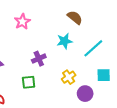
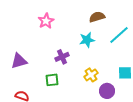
brown semicircle: (75, 17) -> (97, 17), turned -56
cyan line: (93, 48) -> (119, 35), moved

